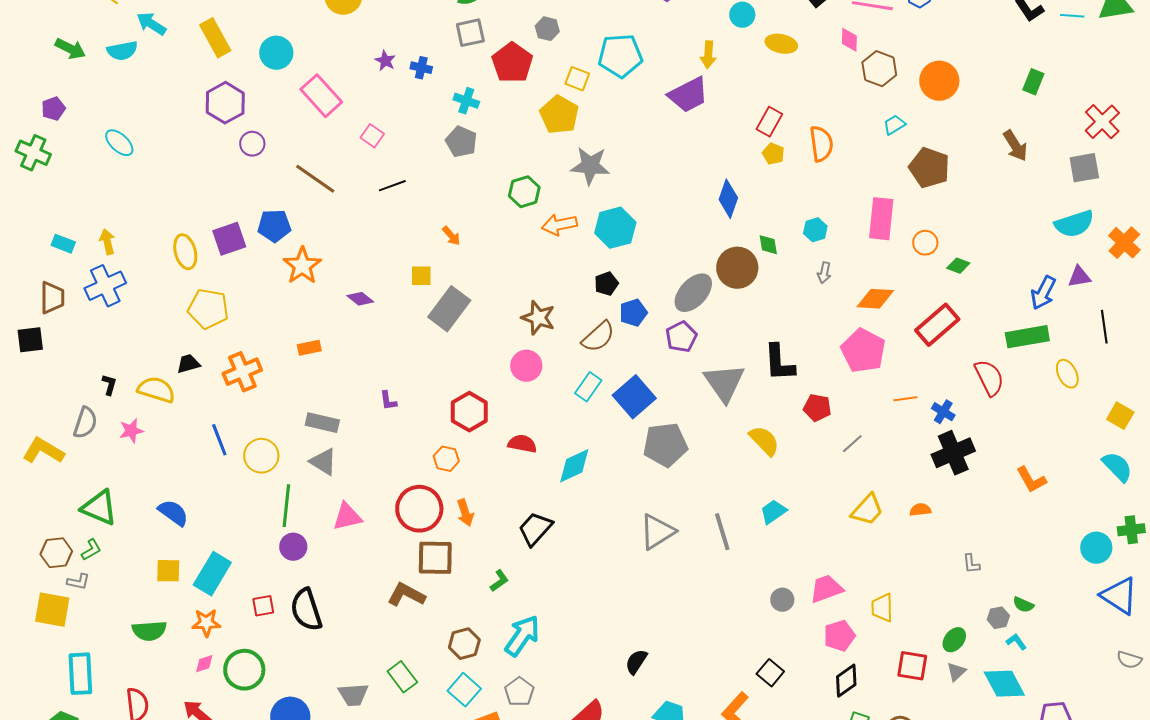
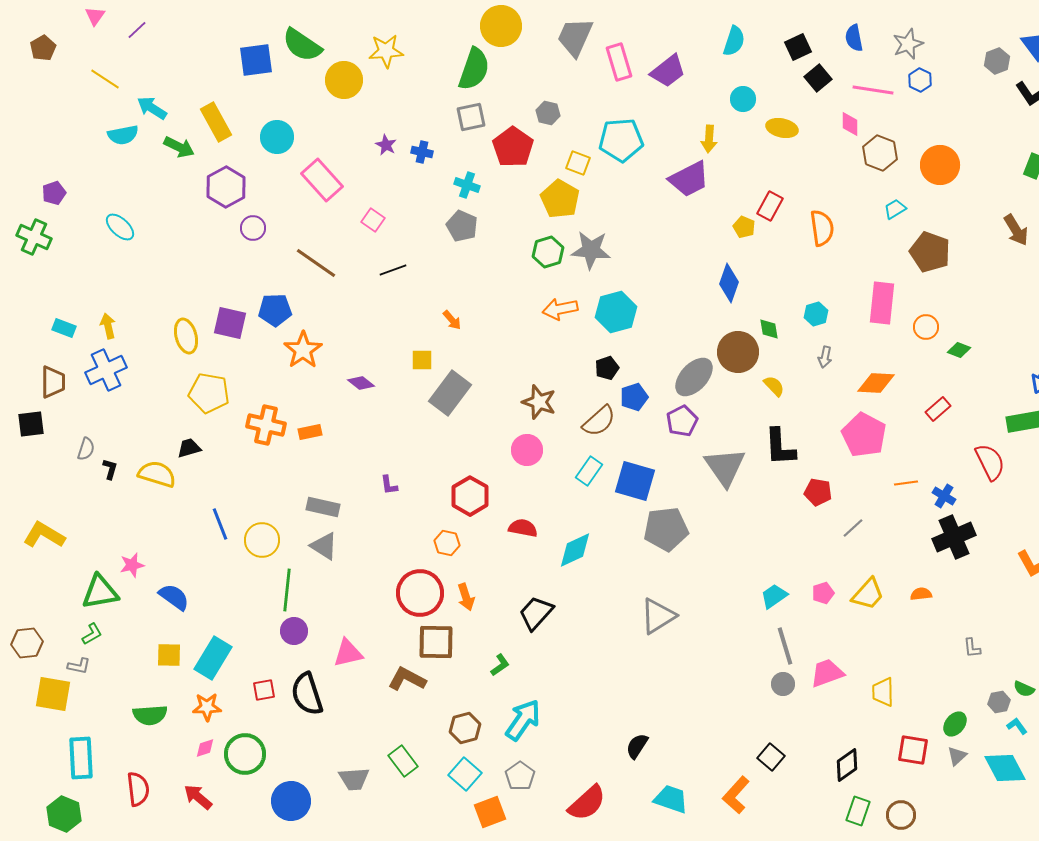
green arrow: (70, 49) -> (179, 147), moved
yellow pentagon: (773, 154) -> (744, 227), moved
green hexagon: (524, 192) -> (548, 252), moved
purple square: (229, 239) -> (230, 323), turned 32
red rectangle: (937, 325) -> (938, 409), size x0.6
orange cross: (242, 372) -> (266, 425), moved, turned 36
blue square: (634, 397) -> (635, 481), turned -33
gray semicircle: (85, 423) -> (86, 449), moved, size x0.7
pink star: (131, 431) -> (132, 565), moved
yellow semicircle: (764, 441) -> (774, 386), moved, size x0.7
green triangle: (99, 508) -> (100, 592), turned -33
pink triangle: (347, 517) -> (348, 653), moved
gray line: (722, 532) -> (785, 646), moved
brown hexagon: (56, 553) -> (27, 643), moved
pink pentagon: (839, 636) -> (823, 593), moved, size x0.7

